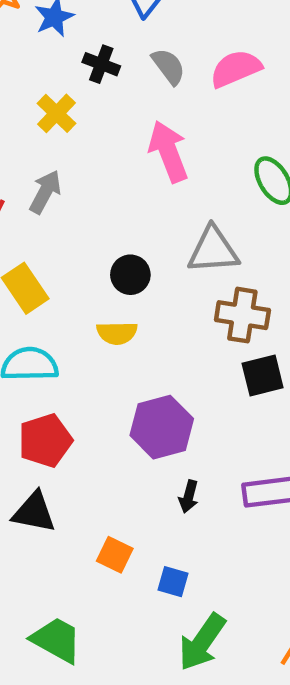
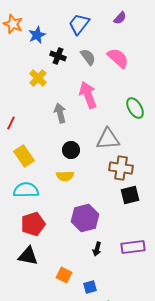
pink semicircle: (236, 69) -> (118, 58), turned 65
gray arrow: (45, 192) -> (60, 113), moved, turned -42
blue square: (173, 582) -> (90, 287), turned -32

